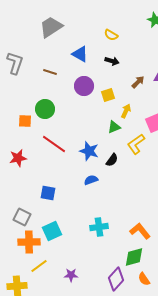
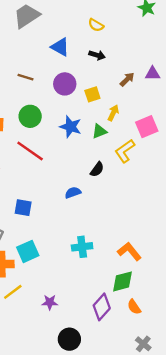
brown line: (50, 72) -> (25, 77), moved
green circle: (45, 109) -> (30, 116), moved
blue star: (89, 151) -> (71, 127), moved

